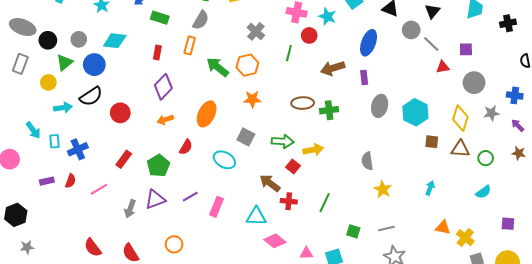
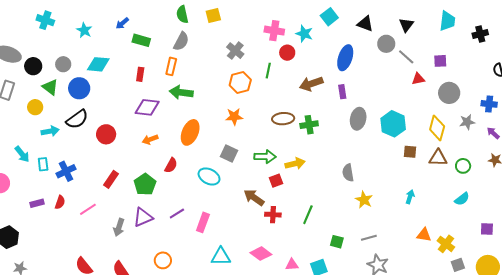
green triangle: (65, 62) -> (50, 87), turned -42
orange hexagon: (247, 65) -> (240, 83), moved
green arrow: (218, 67) -> (181, 92), moved, turned -30
purple diamond: (163, 87) -> (147, 107), turned 55
red square: (293, 166) -> (276, 181), turned 32
cyan triangle: (256, 217) -> (221, 257), moved

